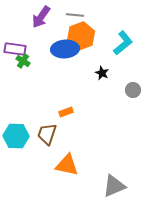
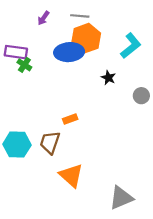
purple arrow: (41, 17) -> (44, 18), size x0.6
orange triangle: (67, 165) -> (71, 175), turned 30

